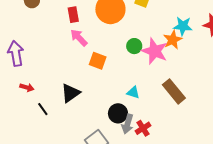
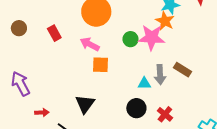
red rectangle: (73, 15) -> (54, 33), moved
pink arrow: (79, 38) -> (90, 44), moved
brown rectangle: (174, 91) -> (183, 70), size x0.7
gray arrow: (128, 124) -> (160, 75), moved

